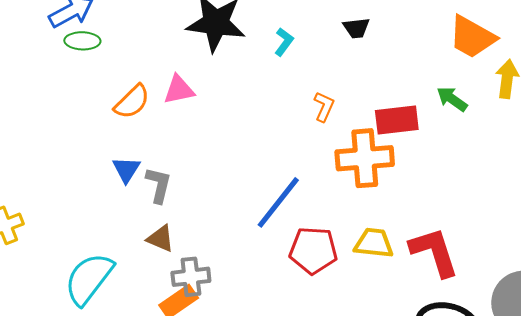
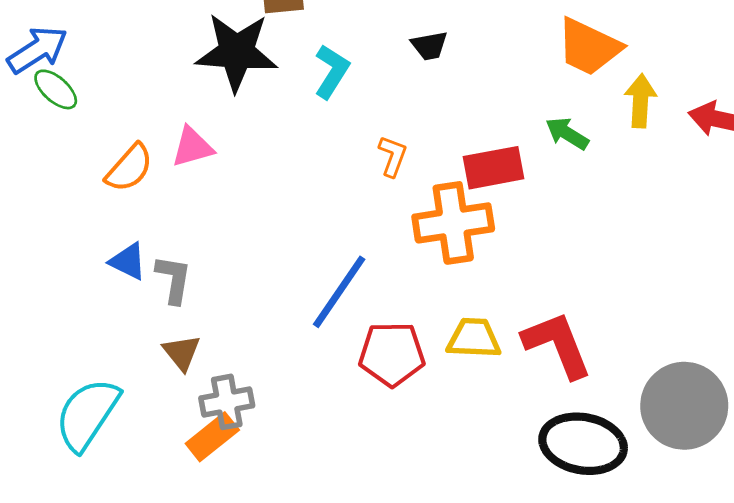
green ellipse: (82, 41) -> (56, 89), turned 44
cyan L-shape: (284, 42) -> (332, 71), size x1.4
blue triangle: (126, 170) -> (128, 261), turned -32
brown triangle: (161, 239) -> (182, 353), turned 32

